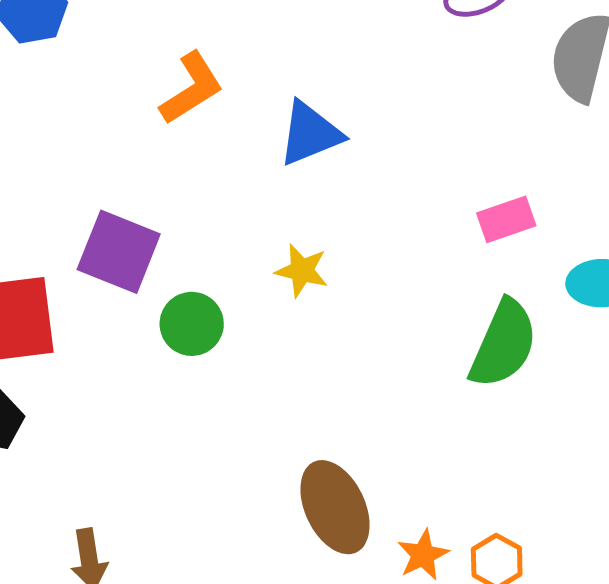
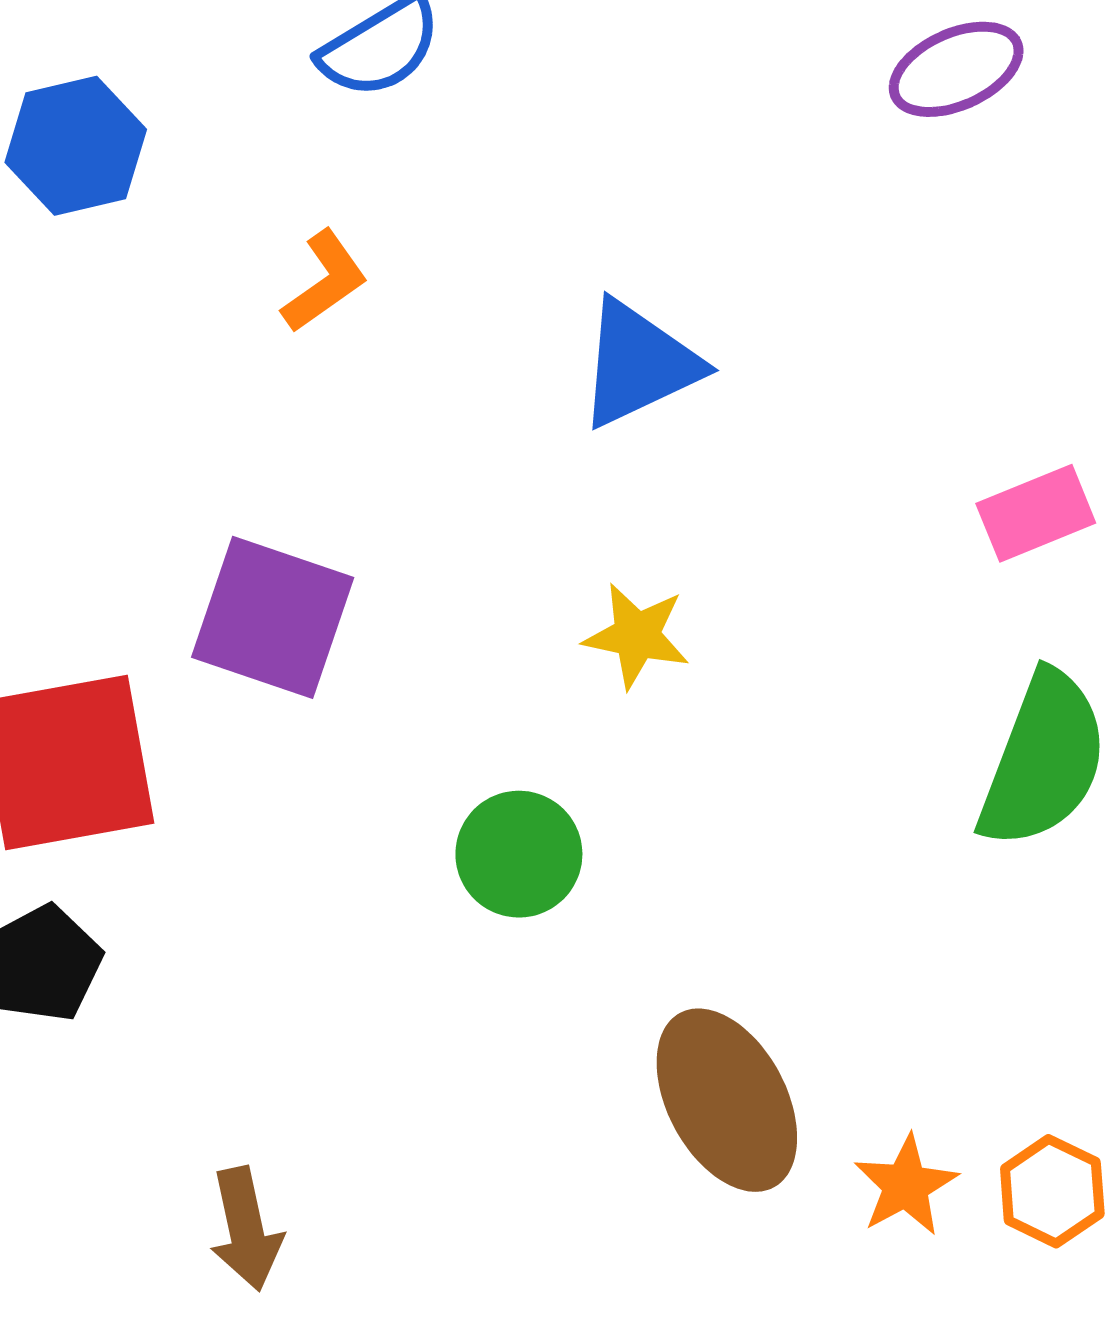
orange L-shape: (192, 88) -> (325, 281), moved, size x0.7
green circle: (192, 324) -> (519, 854), moved

